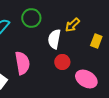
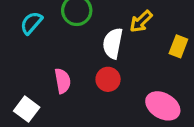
red circle: (62, 62) -> (108, 79), moved
pink semicircle: (22, 63) -> (63, 81), size x0.7

